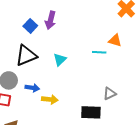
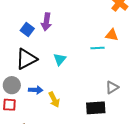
yellow arrow: (50, 99) -> (54, 100), turned 63

